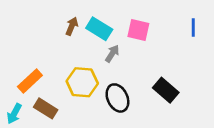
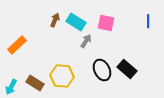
orange rectangle: (30, 81) -> (17, 45), moved
yellow hexagon: (82, 82) -> (62, 76), moved
black ellipse: (117, 98) -> (102, 70), moved

